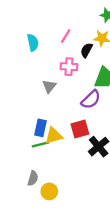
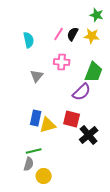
black semicircle: (86, 50) -> (73, 34), moved
gray triangle: (49, 86) -> (37, 76), moved
red square: (80, 129) -> (72, 119), turned 30
green line: (41, 144) -> (34, 151), moved

